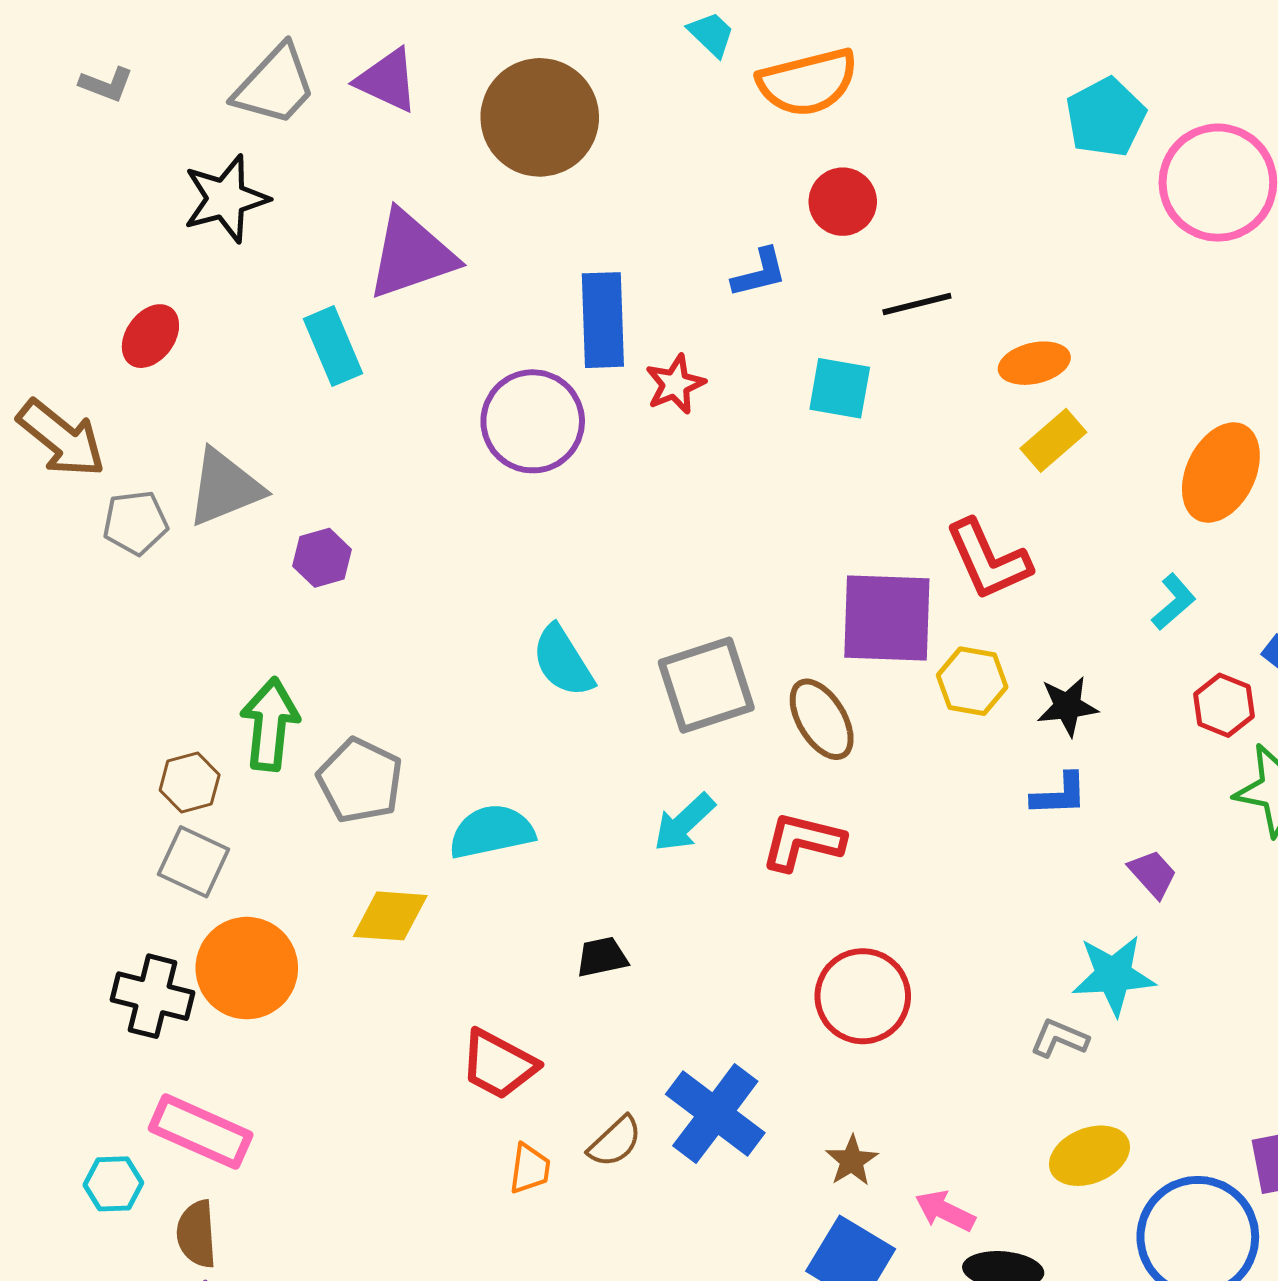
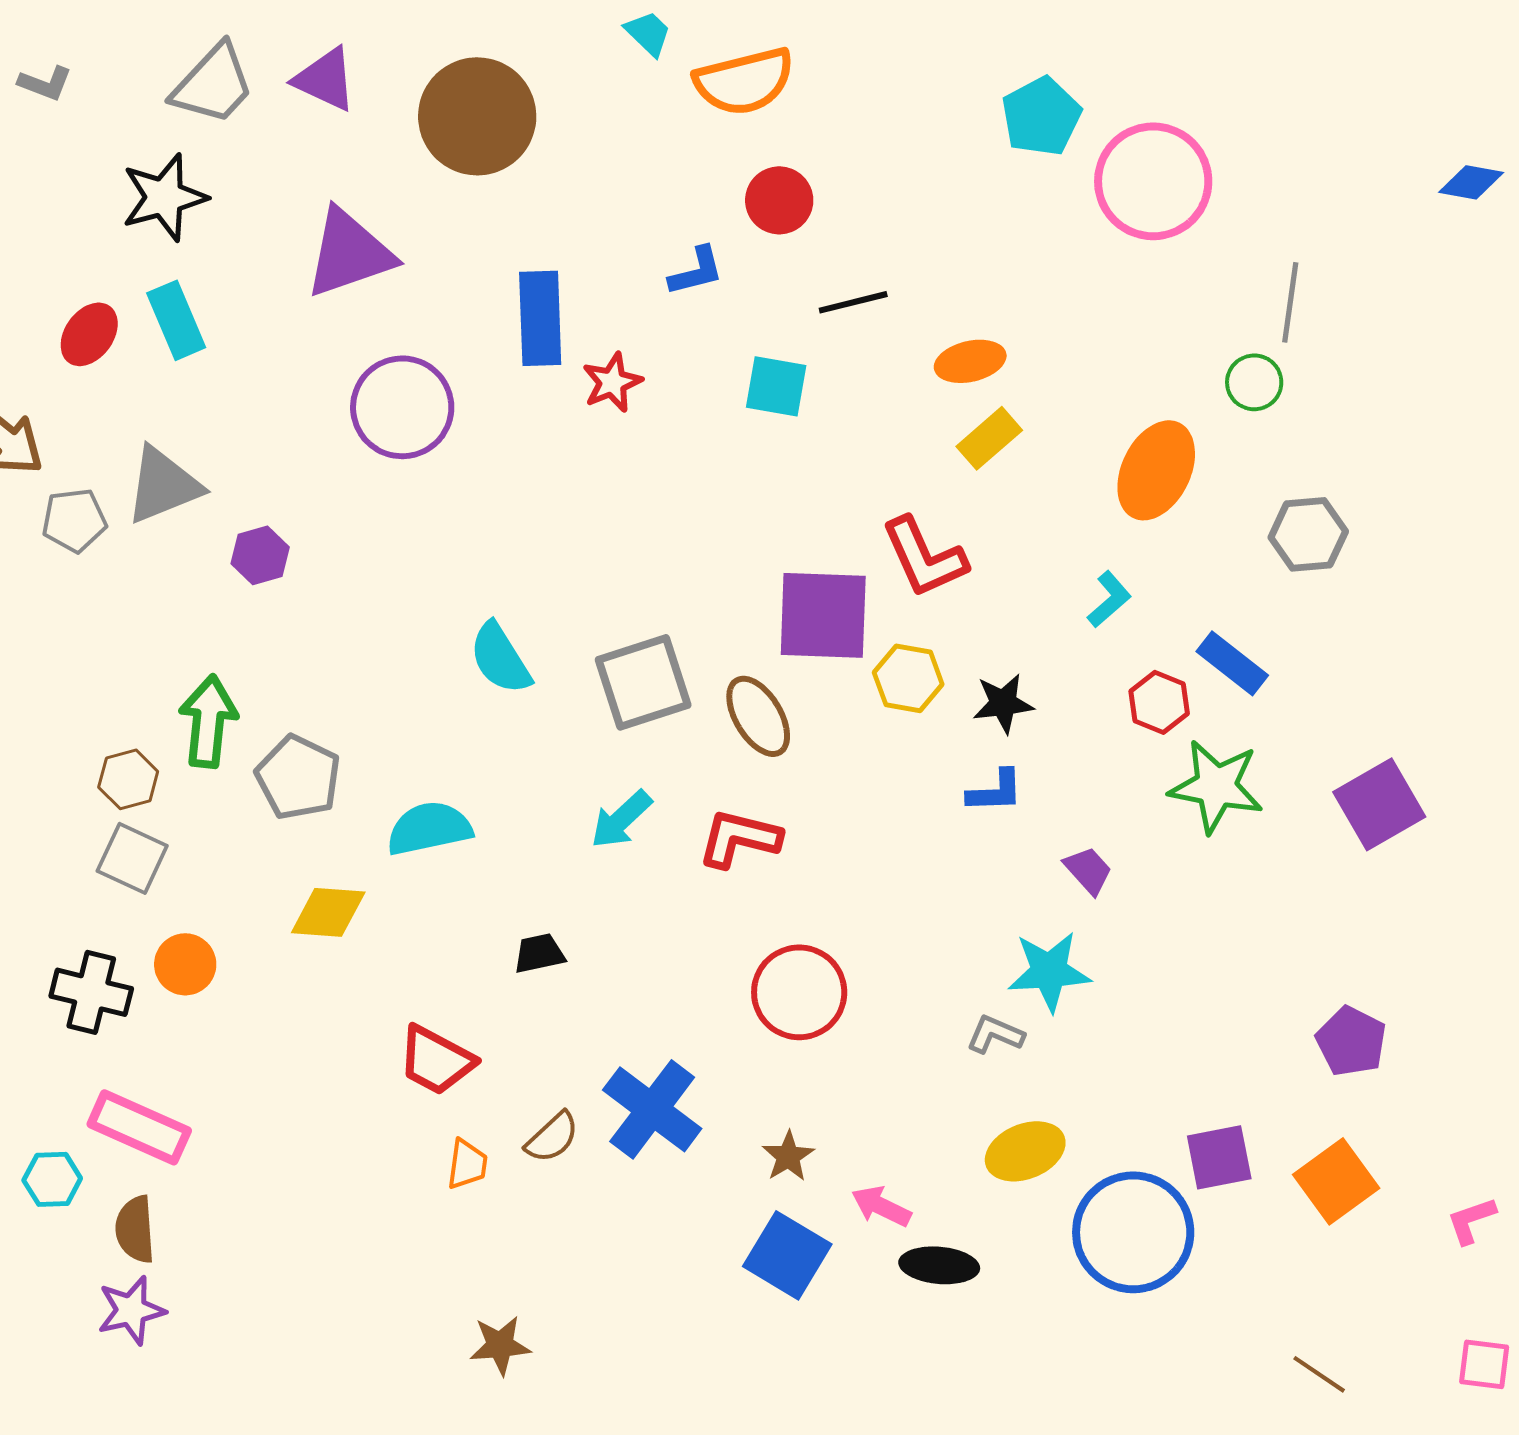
cyan rectangle: (333, 346) -> (176, 320), moved
purple circle: (533, 421) -> (402, 407), moved
orange circle: (247, 968) -> (185, 964), size x0.6

